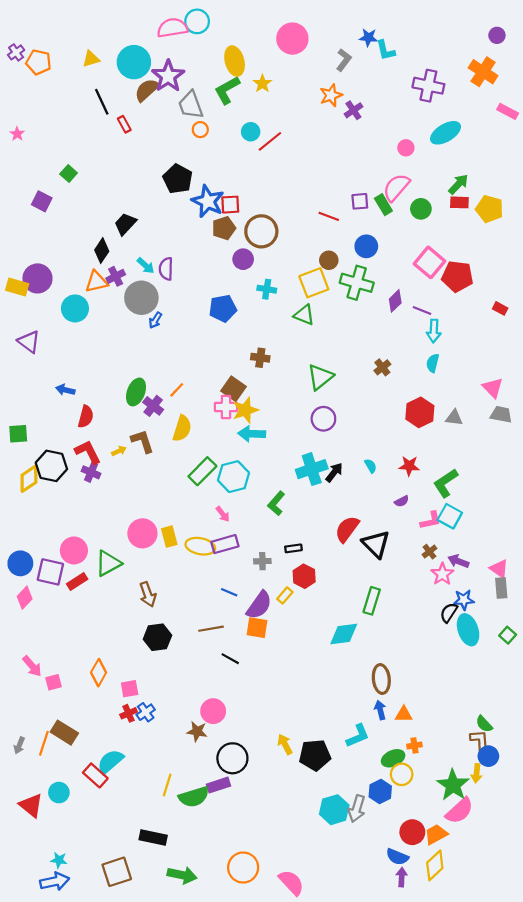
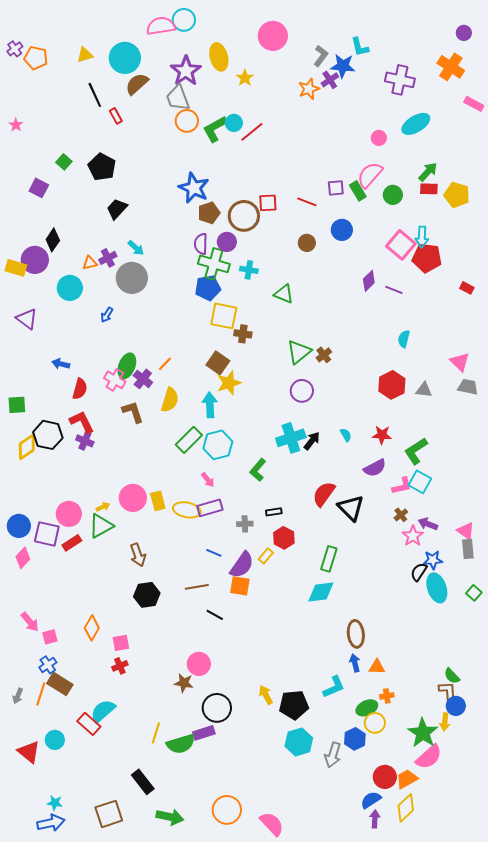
blue star: (368, 37) -> (343, 66), moved, size x1.4
purple star: (168, 76) -> (186, 71), moved
green L-shape: (227, 90) -> (215, 129), moved
purple cross: (353, 110) -> (330, 80), moved
orange circle: (200, 130) -> (187, 121), size x1.5
black pentagon: (178, 179) -> (102, 167), moved
red square: (230, 205) -> (268, 203), moved
black diamond: (102, 251) -> (53, 240), moved
purple semicircle: (166, 269) -> (201, 244), moved
orange triangle: (96, 282) -> (90, 263), size x0.7
yellow square: (314, 283) -> (224, 316), moved, turned 32
green cross: (357, 283) -> (214, 264), moved
blue arrow: (155, 320) -> (107, 315), moved
cyan arrow: (434, 331) -> (422, 237), moved
brown cross: (382, 367) -> (324, 355), moved
pink cross: (226, 407) -> (115, 380), moved, turned 30
cyan arrow: (252, 434) -> (210, 405), moved, turned 85
yellow arrow: (119, 451) -> (103, 507), moved
purple semicircle: (402, 501) -> (375, 468), size x1.6
green rectangle: (372, 601) -> (329, 559), moved
blue cross: (146, 712) -> (48, 665), moved
cyan hexagon: (334, 810) -> (299, 742), moved
black rectangle: (153, 838) -> (143, 782), turned 40
blue semicircle: (397, 857) -> (371, 800), turned 125

